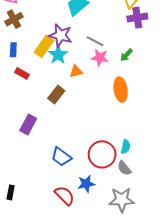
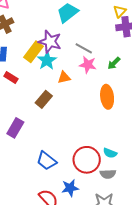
cyan semicircle: (126, 147) -> (110, 153), turned 96
gray semicircle: (124, 168) -> (108, 174), turned -56

